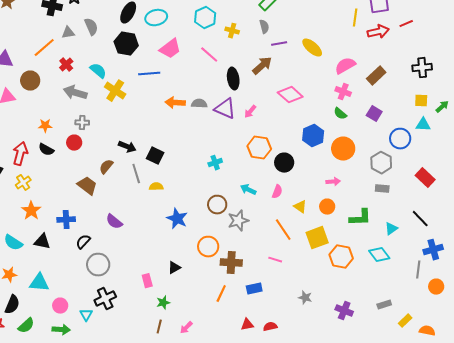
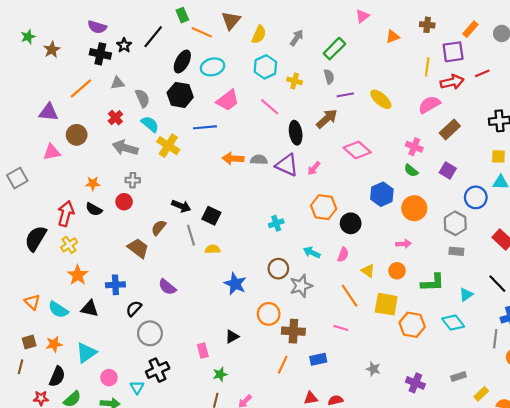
gray semicircle: (91, 27) -> (142, 98), moved
orange line: (44, 48) -> (81, 88), moved
pink semicircle: (345, 66) -> (429, 105), moved
yellow square: (317, 238) -> (386, 304), turned 30
cyan triangle: (39, 283) -> (86, 353), turned -40

